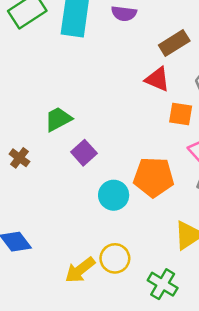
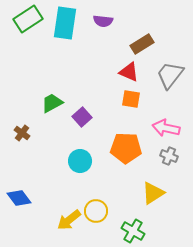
orange square: (181, 114) -> (131, 99), moved
purple square: (84, 153) -> (82, 117), moved
cyan circle: (114, 195) -> (80, 161), moved

